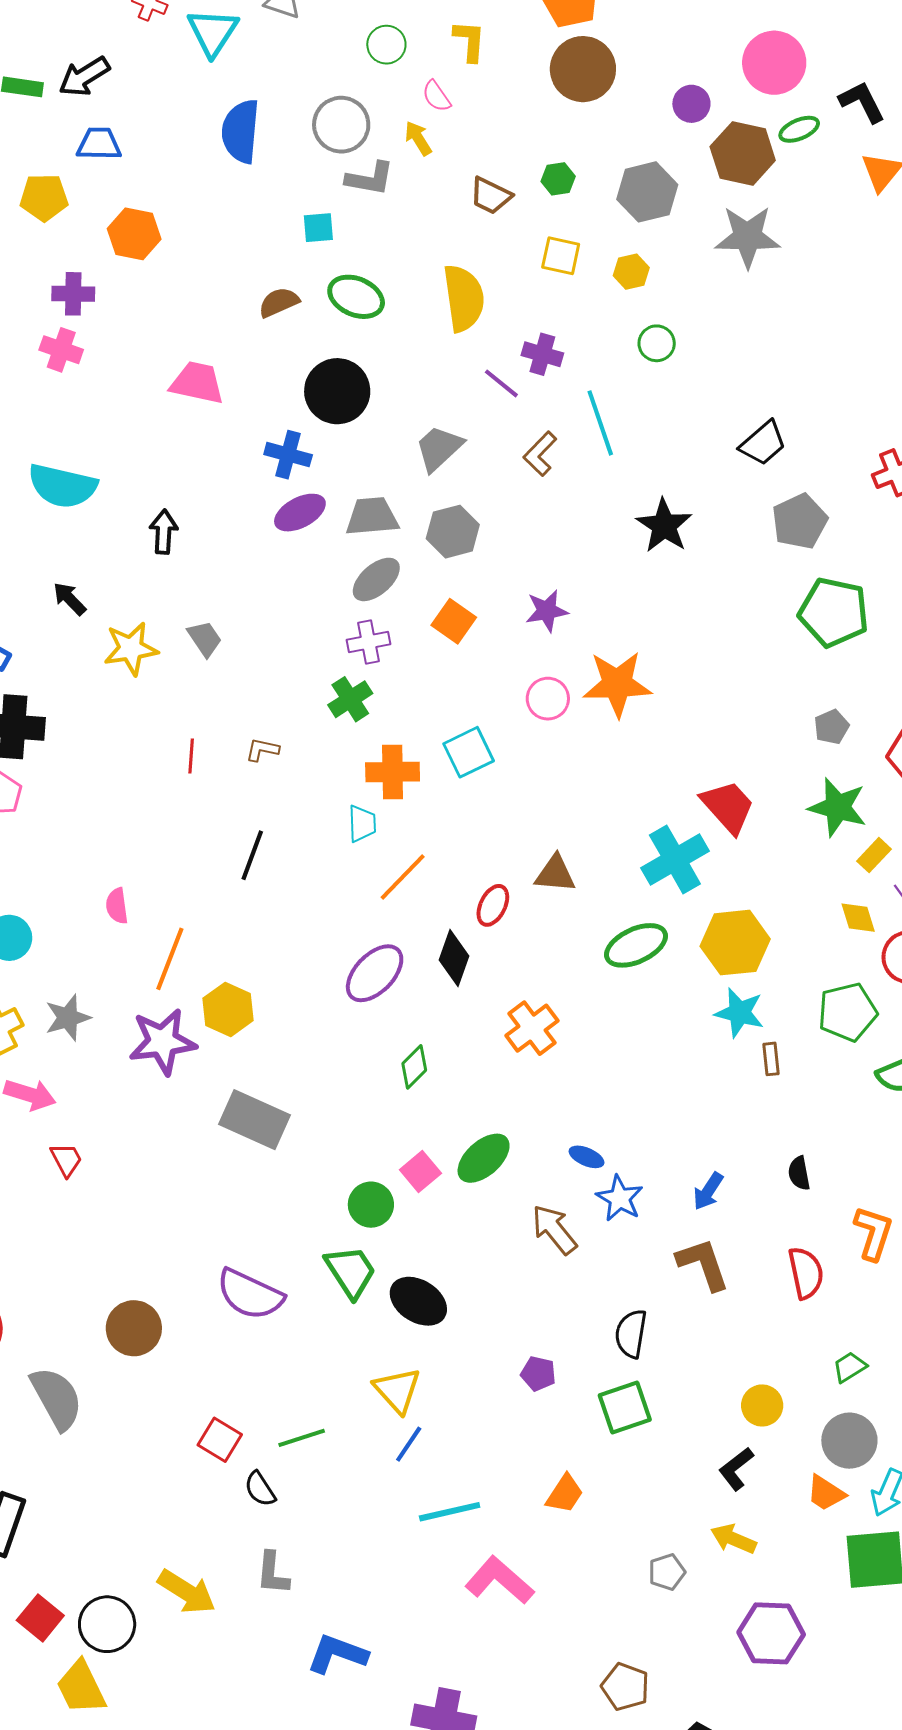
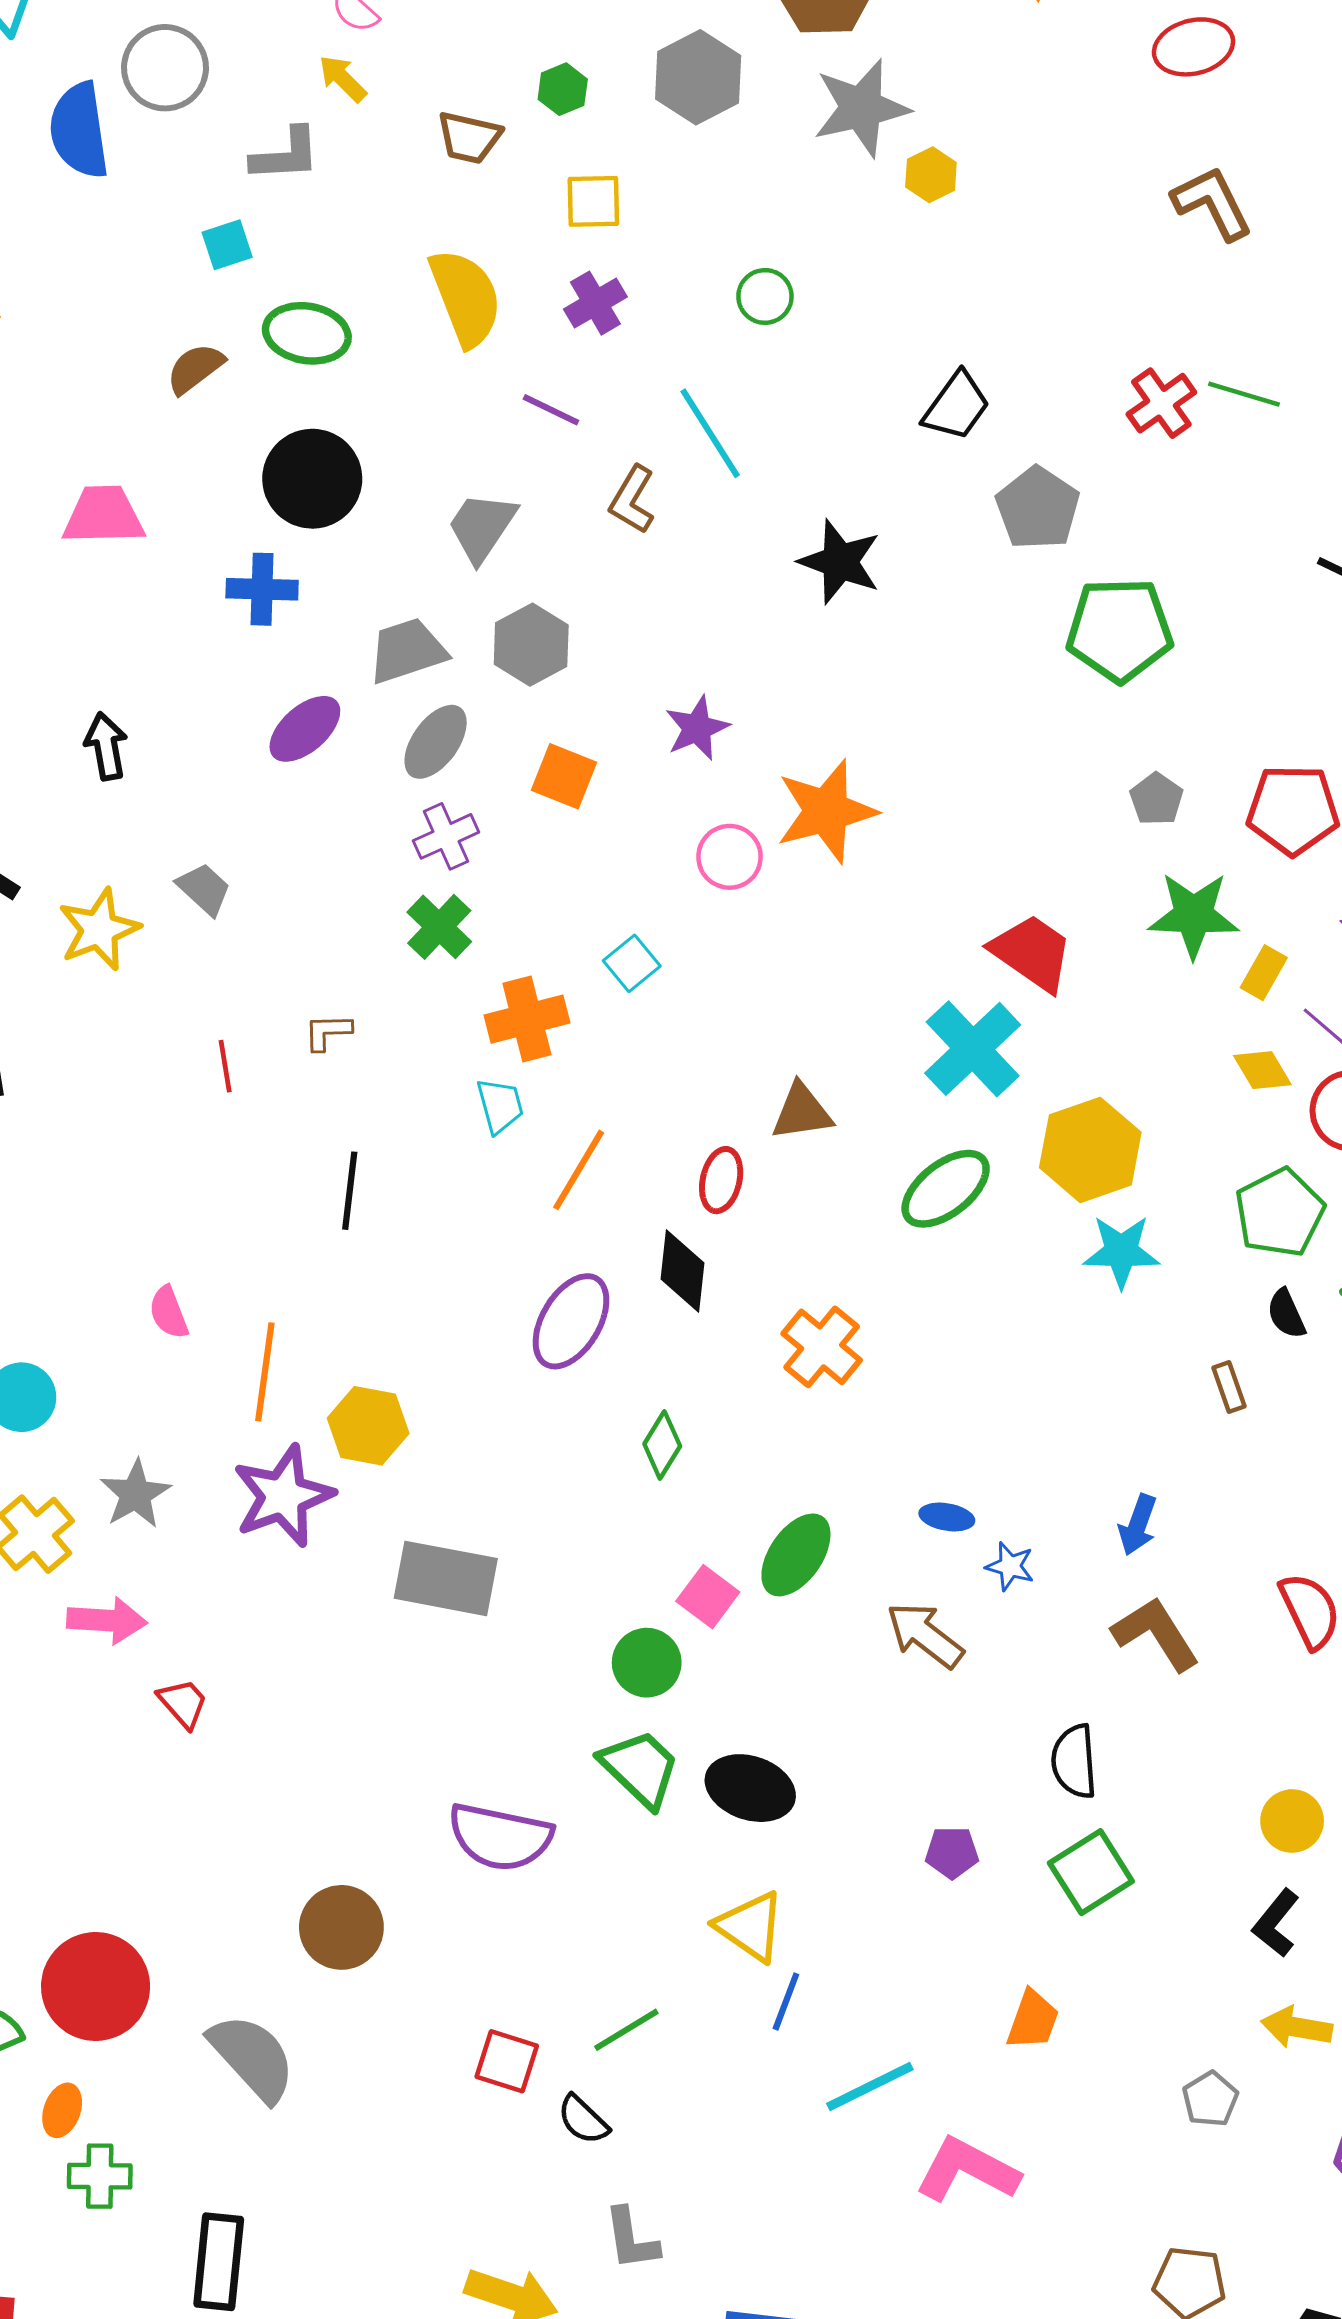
gray circle: (341, 125) -> (165, 68), moved
yellow hexagon: (631, 272) -> (931, 175), moved
purple cross: (542, 354) -> (595, 303), moved, turned -33
purple ellipse: (300, 513) -> (305, 729), moved
cyan square: (469, 752) -> (632, 963), size x0.7
brown rectangle: (771, 1059) -> (1229, 1387), moved
black semicircle: (799, 1173) -> (1286, 1314), moved
blue star: (620, 1198) -> (1010, 1566), size x0.7

